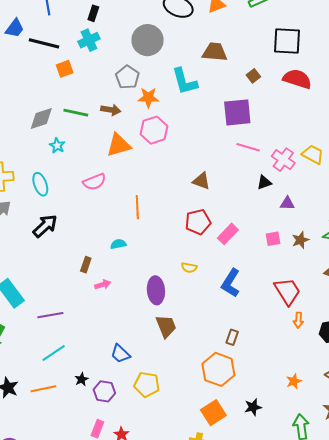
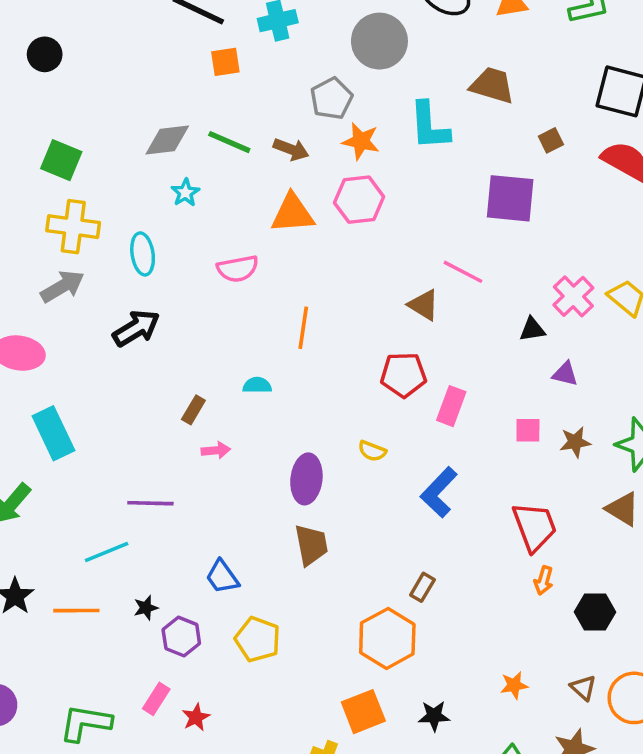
pink line: (248, 147) -> (463, 272), moved
pink rectangle: (228, 234) -> (451, 406), turned -35
purple line: (50, 315) -> (150, 503), moved

